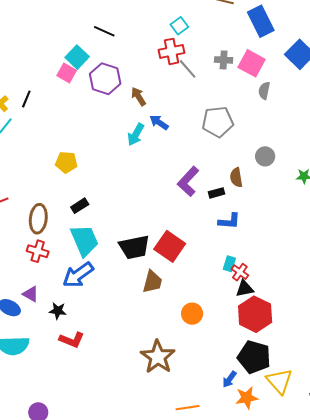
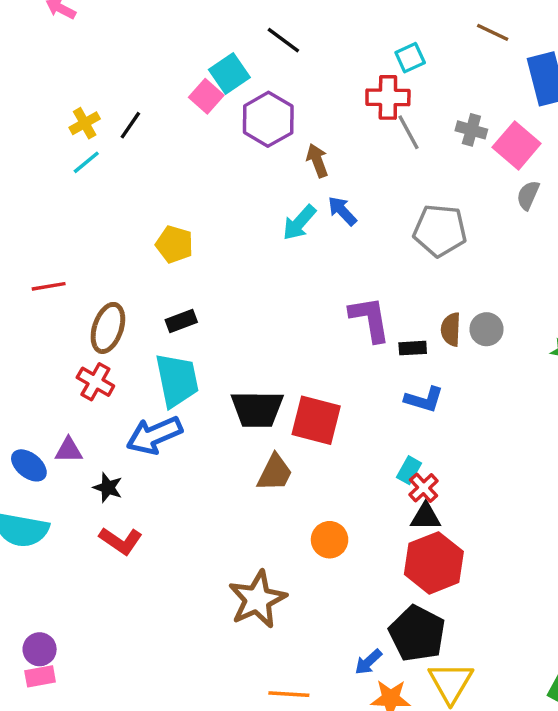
gray circle: (265, 156) -> (486, 329), moved
purple L-shape: (188, 181) -> (370, 319), turned 116
red square: (170, 246) -> (316, 420), turned -32
purple triangle: (31, 294) -> (69, 450), turned -42

